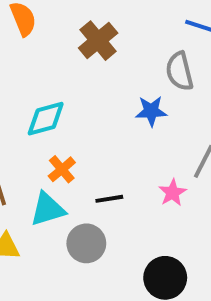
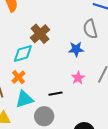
brown cross: (98, 41) -> (40, 34), moved
orange cross: (62, 169) -> (18, 77), moved
pink star: (173, 193) -> (78, 78), moved

